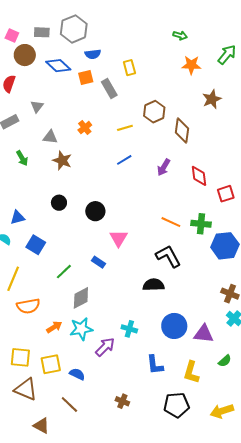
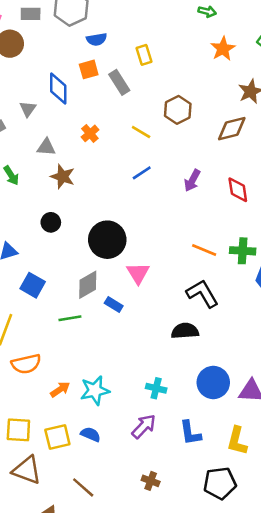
orange star: (191, 65) -> (223, 49), turned -30
blue diamond: (58, 66) -> (58, 89), moved, turned 50
yellow line: (125, 128) -> (141, 132), turned 49
brown diamond: (182, 130) -> (232, 129), moved, turned 70
black circle: (59, 203) -> (51, 222), moved
black circle: (95, 211) -> (107, 240), size x1.5
green line: (64, 272) -> (70, 318), turned 36
gray diamond: (81, 298) -> (88, 285), moved
purple arrow: (105, 347) -> (144, 426), moved
blue semicircle: (77, 374) -> (91, 434), moved

